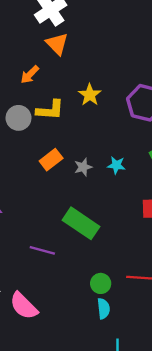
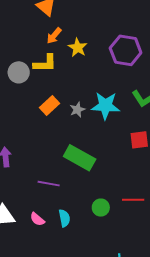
orange arrow: (30, 75) -> (54, 36), moved
cyan star: (116, 165) -> (105, 106), size x1.8
pink semicircle: (24, 306) -> (37, 219), moved, size x0.6
cyan semicircle: (103, 309) -> (64, 218), moved

